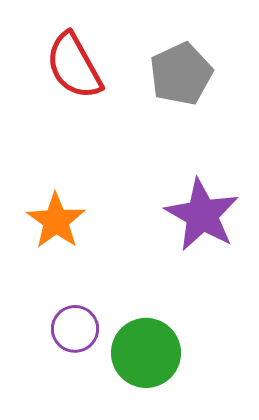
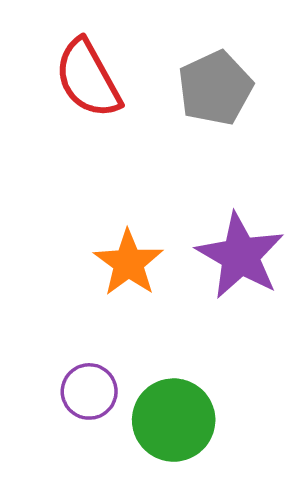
orange star: (56, 221) -> (128, 263), moved

